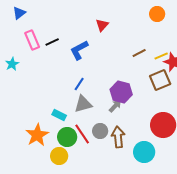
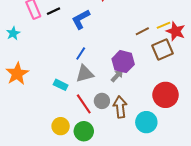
brown line: (139, 53) -> (142, 31), moved
orange star: (37, 135) -> (17, 74), moved
green circle: (67, 137) -> (84, 131), moved

